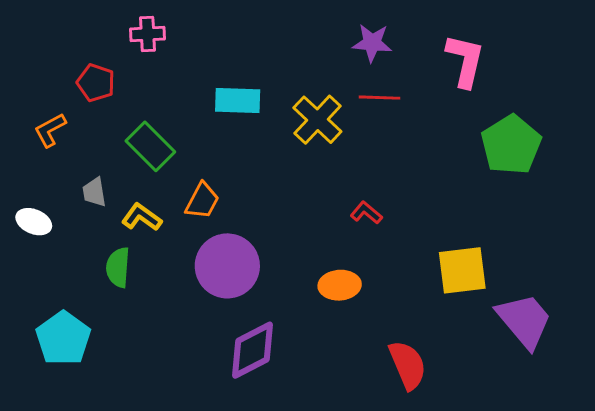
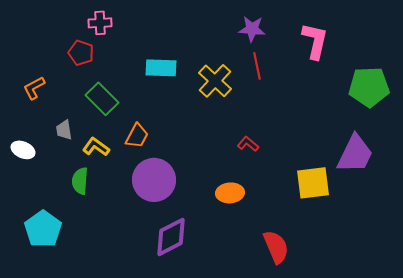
red pentagon: (96, 83) -> (81, 53), moved
red line: (380, 98) -> (257, 66), turned 76
green pentagon: (511, 145) -> (369, 87), moved, turned 30
purple trapezoid: (524, 321) -> (355, 154), moved, turned 66

